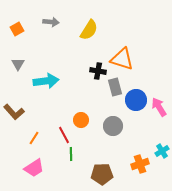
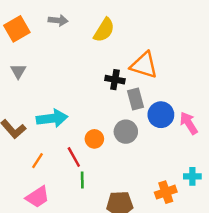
orange square: (17, 29) -> (17, 29), size x1.5
cyan arrow: (46, 81) -> (52, 118), moved
gray circle: (113, 126) -> (126, 132), moved
cyan cross: (162, 151) -> (192, 176), turned 32

